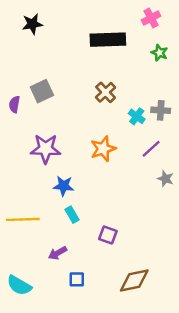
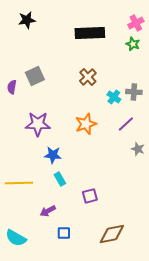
pink cross: (151, 18) -> (136, 23), moved
purple square: (108, 235) -> (90, 196), turned -35

